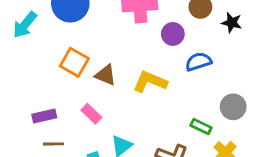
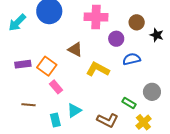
orange square: (74, 62) -> (47, 66), moved
brown triangle: (106, 75) -> (75, 49), moved
purple rectangle: (44, 116) -> (23, 64), moved

